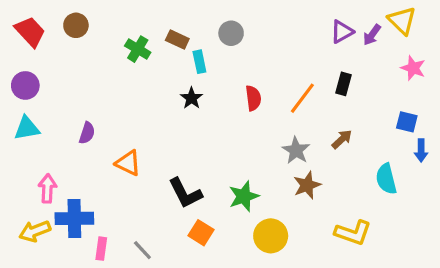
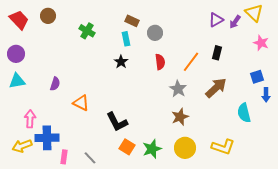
gray circle: (231, 33) -> (155, 33), moved
brown rectangle: (177, 40) -> (132, 21), moved
blue square: (407, 122) -> (257, 77), turned -32
brown arrow: (342, 139) -> (216, 88), size x1.6
gray star: (296, 150) -> (178, 89), moved
brown star: (307, 185) -> (180, 117), moved
green star: (244, 196) -> (152, 149), moved
yellow circle: (271, 236) -> (185, 148), moved

